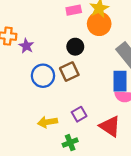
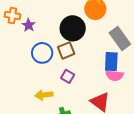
black circle: (75, 47) -> (73, 28), size x1.6
purple square: (79, 114) -> (68, 76), moved, turned -32

